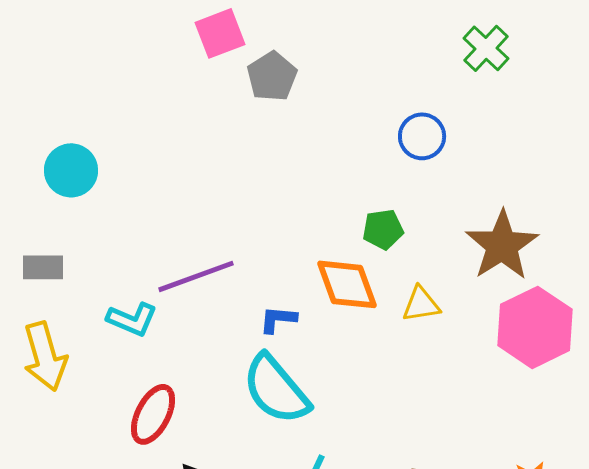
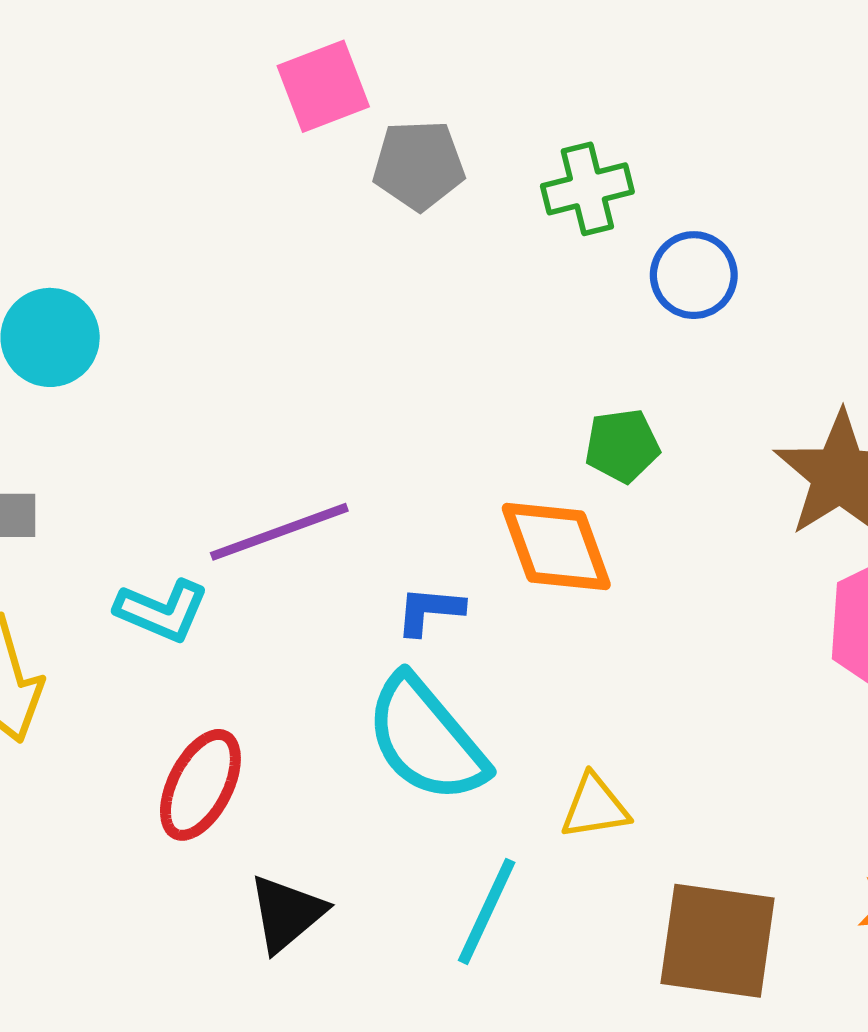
green cross: (486, 48) -> (587, 189), moved, turned 33
gray pentagon: (272, 76) -> (419, 165), turned 30
yellow triangle: (421, 304) -> (595, 807), moved

